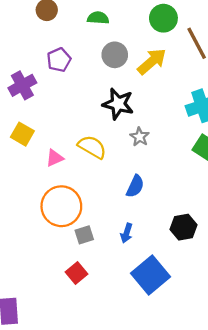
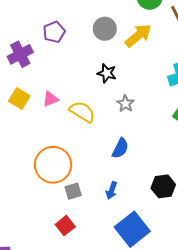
black star: (118, 104) -> (107, 73), size x0.7
pink triangle: (55, 158) -> (50, 99), moved

